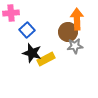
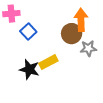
gray star: (75, 46) -> (88, 48), moved
black star: (32, 53) -> (29, 69), moved

